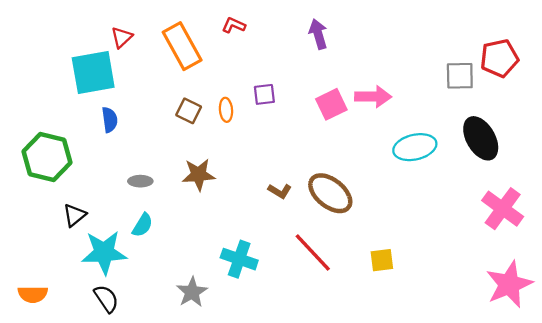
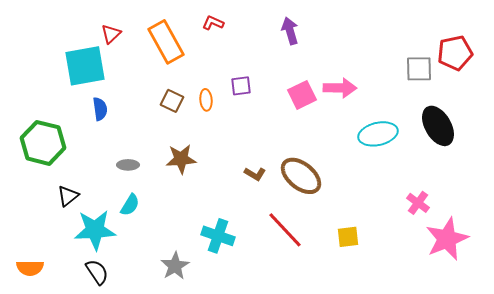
pink cross: (503, 209) -> (418, 203), moved, size x0.6
pink star: (509, 284) -> (447, 239), moved

